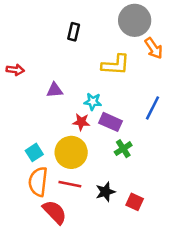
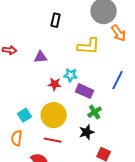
purple triangle: (55, 90) -> (41, 57), moved
red star: (81, 122) -> (55, 84), moved
orange semicircle: (38, 182) -> (17, 138), moved, size x0.7
black star: (105, 192) -> (87, 132), moved

